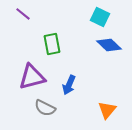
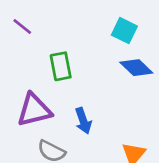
blue arrow: (69, 85) -> (83, 121), turned -42

